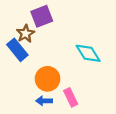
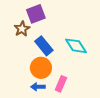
blue rectangle: (17, 50) -> (44, 46), moved
pink rectangle: (71, 97) -> (61, 84), turned 49

